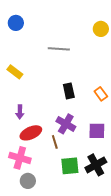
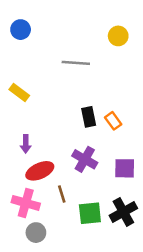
yellow circle: (101, 29) -> (118, 36), moved
orange rectangle: (101, 94) -> (113, 121), moved
brown line: (55, 142) -> (62, 194), moved

